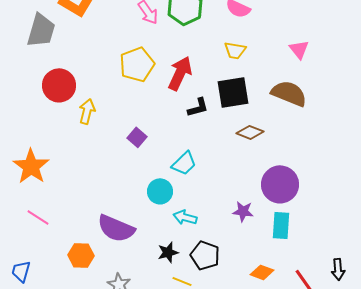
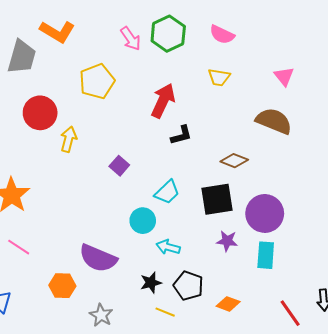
yellow pentagon: (137, 64) -> (97, 81), moved
black square: (233, 92) -> (217, 199), moved
orange diamond: (262, 272) -> (228, 304), moved

